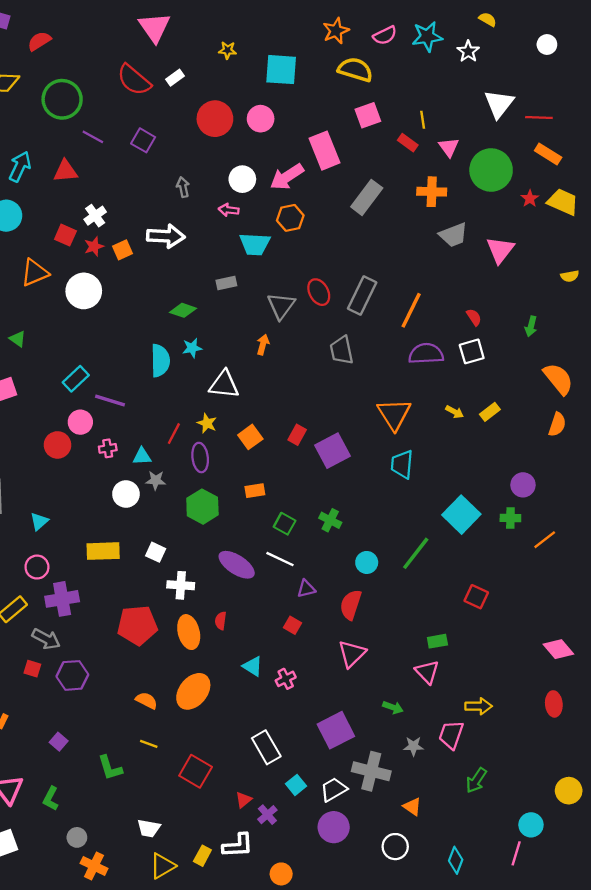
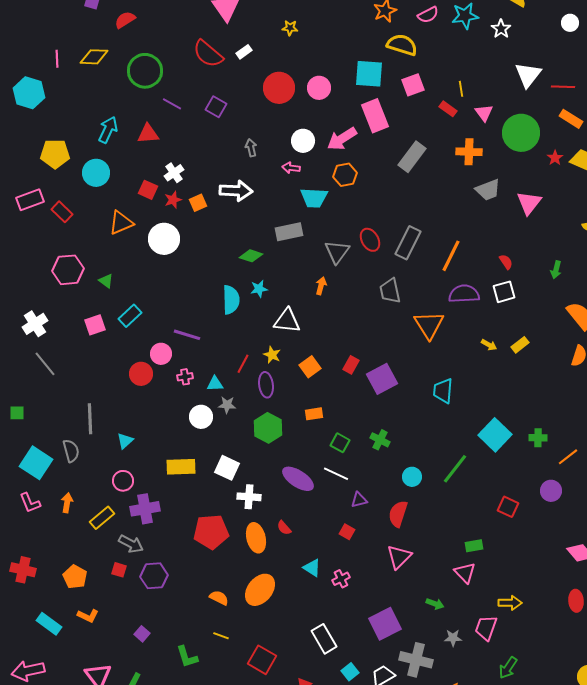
cyan square: (281, 70) -> (369, 74), moved
gray rectangle: (226, 283) -> (289, 232), size x1.5
cyan rectangle: (76, 379) -> (130, 316), moved
orange triangle: (394, 414) -> (429, 325), moved
purple circle: (523, 485) -> (551, 491), moved
white square: (156, 552) -> (227, 468), size x1.4
red semicircle: (221, 621) -> (284, 528), turned -49

